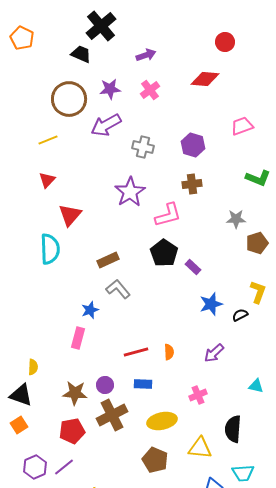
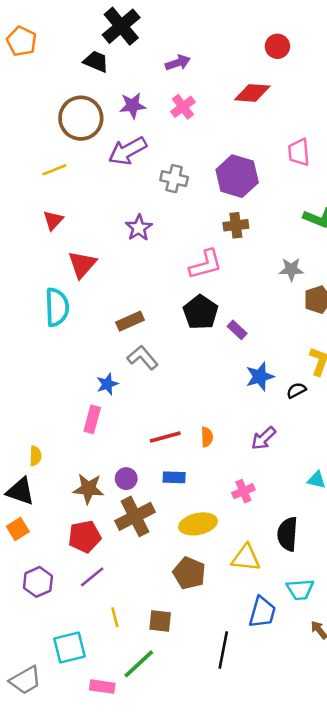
pink trapezoid: (242, 126) -> (299, 152), turned -75
purple hexagon: (193, 145) -> (237, 176), size x1.4
purple star: (130, 192) -> (139, 228), moved, size x0.7
purple line: (64, 467) -> (92, 577), moved

